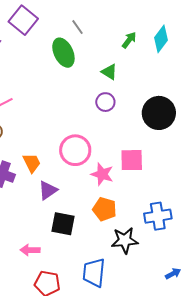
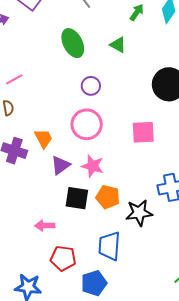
green ellipse: (63, 53) -> (73, 43), moved
purple circle: (105, 102) -> (91, 86), moved
pink star: (102, 174) -> (93, 166), moved
orange pentagon: (105, 209) -> (108, 197), moved

